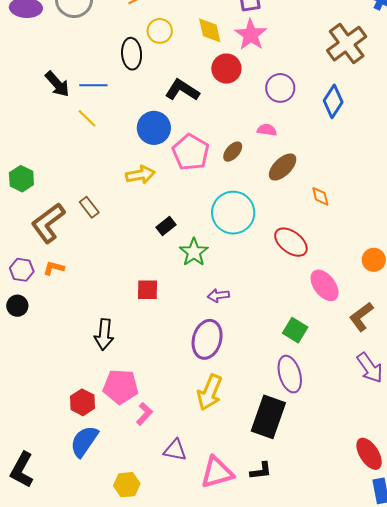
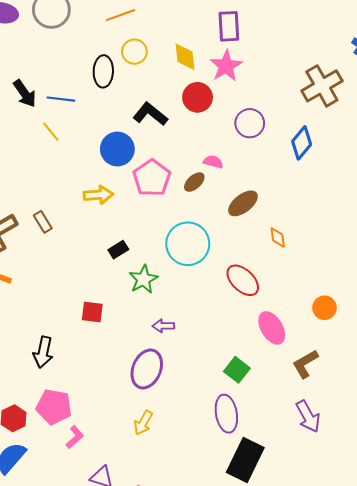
pink semicircle: (267, 130) -> (213, 162), moved
yellow arrow: (210, 392) -> (143, 423), size x0.7
black rectangle: (268, 417) -> (245, 460), moved

